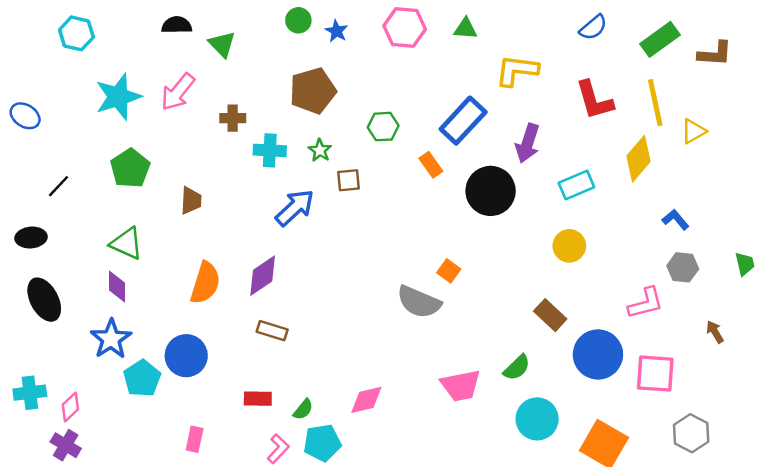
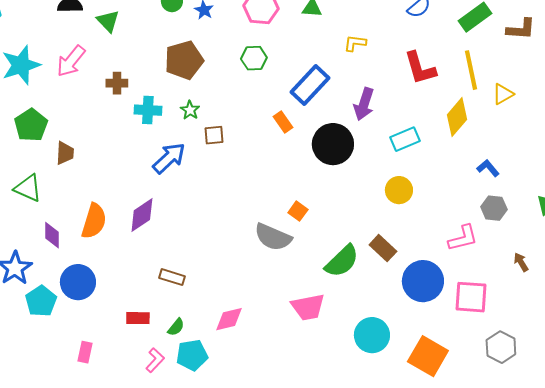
yellow L-shape: (517, 70) -> (355, 43), size x0.6
green hexagon: (383, 127) -> (254, 58), moved
brown trapezoid: (191, 201) -> (65, 153), moved
purple diamond: (117, 286) -> (52, 235), moved
brown rectangle: (272, 331) -> (172, 277), moved
green semicircle: (517, 368) -> (342, 261), moved, size x1.5

